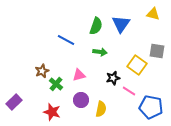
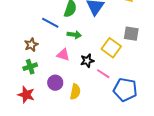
blue line: (66, 40) -> (50, 23), moved
brown star: (42, 71) -> (31, 45), moved
pink triangle: (79, 75) -> (63, 55), moved, turned 32
green cross: (56, 84) -> (30, 67), turned 32

